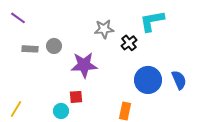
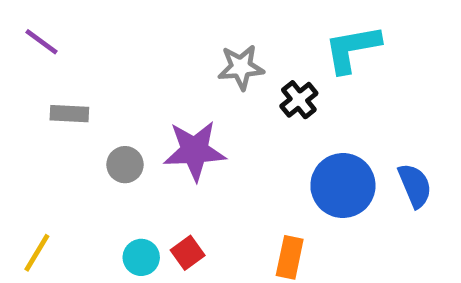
gray circle: (54, 46) -> (125, 165), moved
red square: (76, 97) -> (188, 253), moved, turned -32

